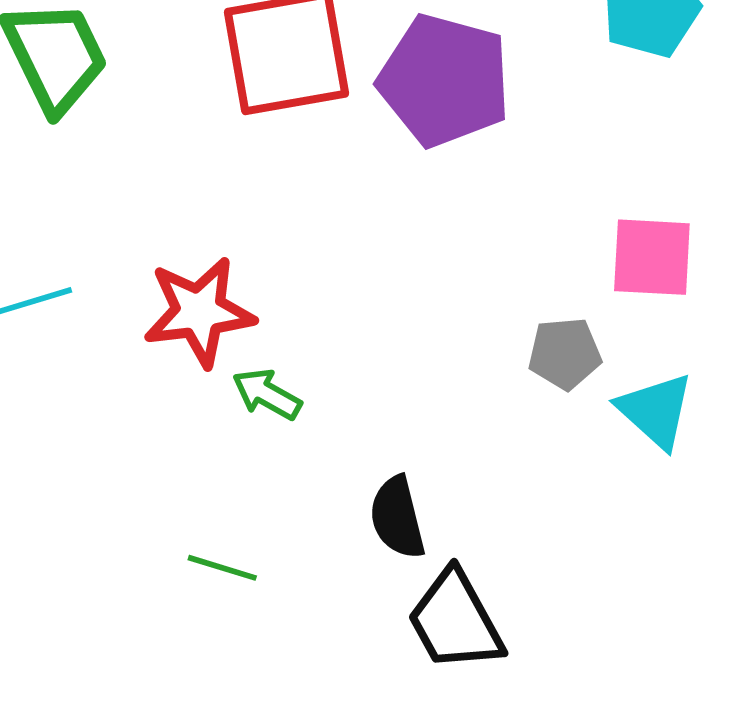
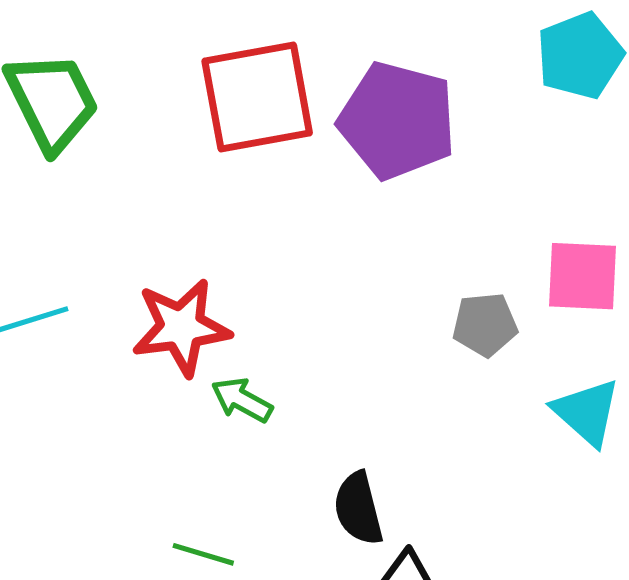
gray pentagon: (565, 354) -> (485, 325), moved

